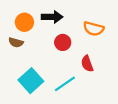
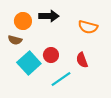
red circle: (63, 42) -> (51, 55), moved
cyan square: (31, 81) -> (29, 63), moved

